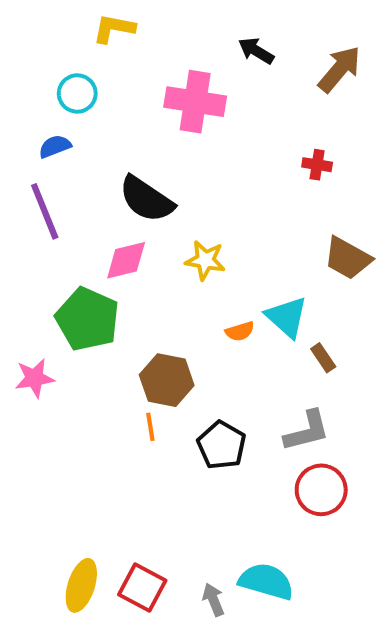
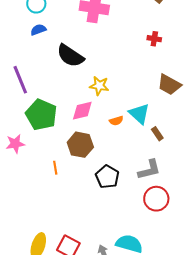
blue semicircle: (55, 146) -> (38, 30), moved
purple line: (45, 211) -> (20, 80), moved
pink diamond: (126, 260) -> (82, 111), moved
orange line: (150, 427) -> (55, 168), moved

